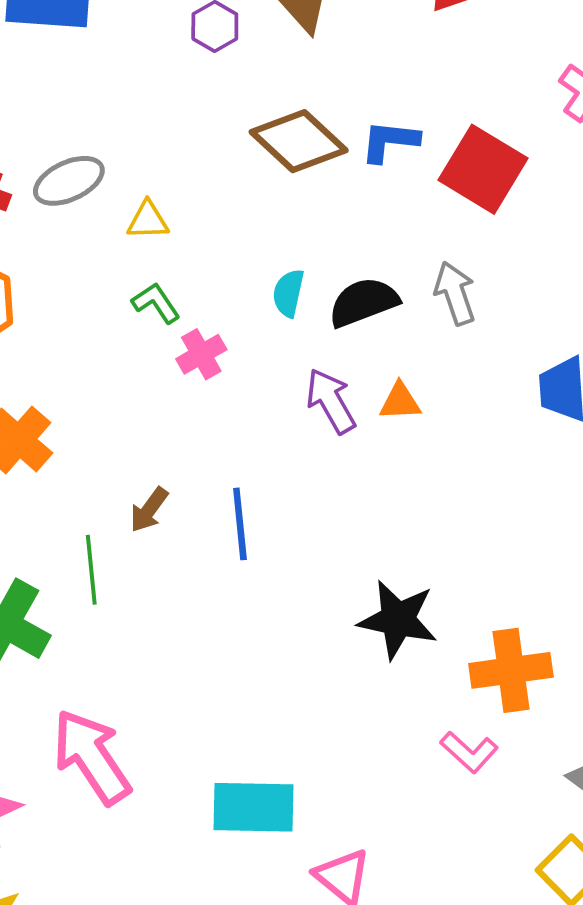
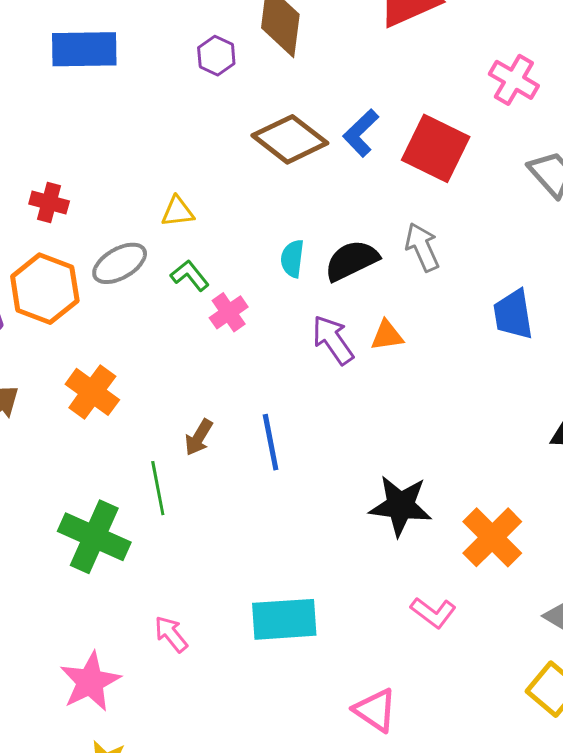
blue L-shape: (390, 141) -> (361, 133), turned -45
gray ellipse: (69, 181) -> (120, 263), moved
orange cross: (511, 670) -> (492, 537), turned -32
pink L-shape: (469, 752) -> (433, 613), moved
pink arrow: (92, 757) -> (171, 634), size x0.5
cyan rectangle: (253, 807) -> (284, 619), moved

